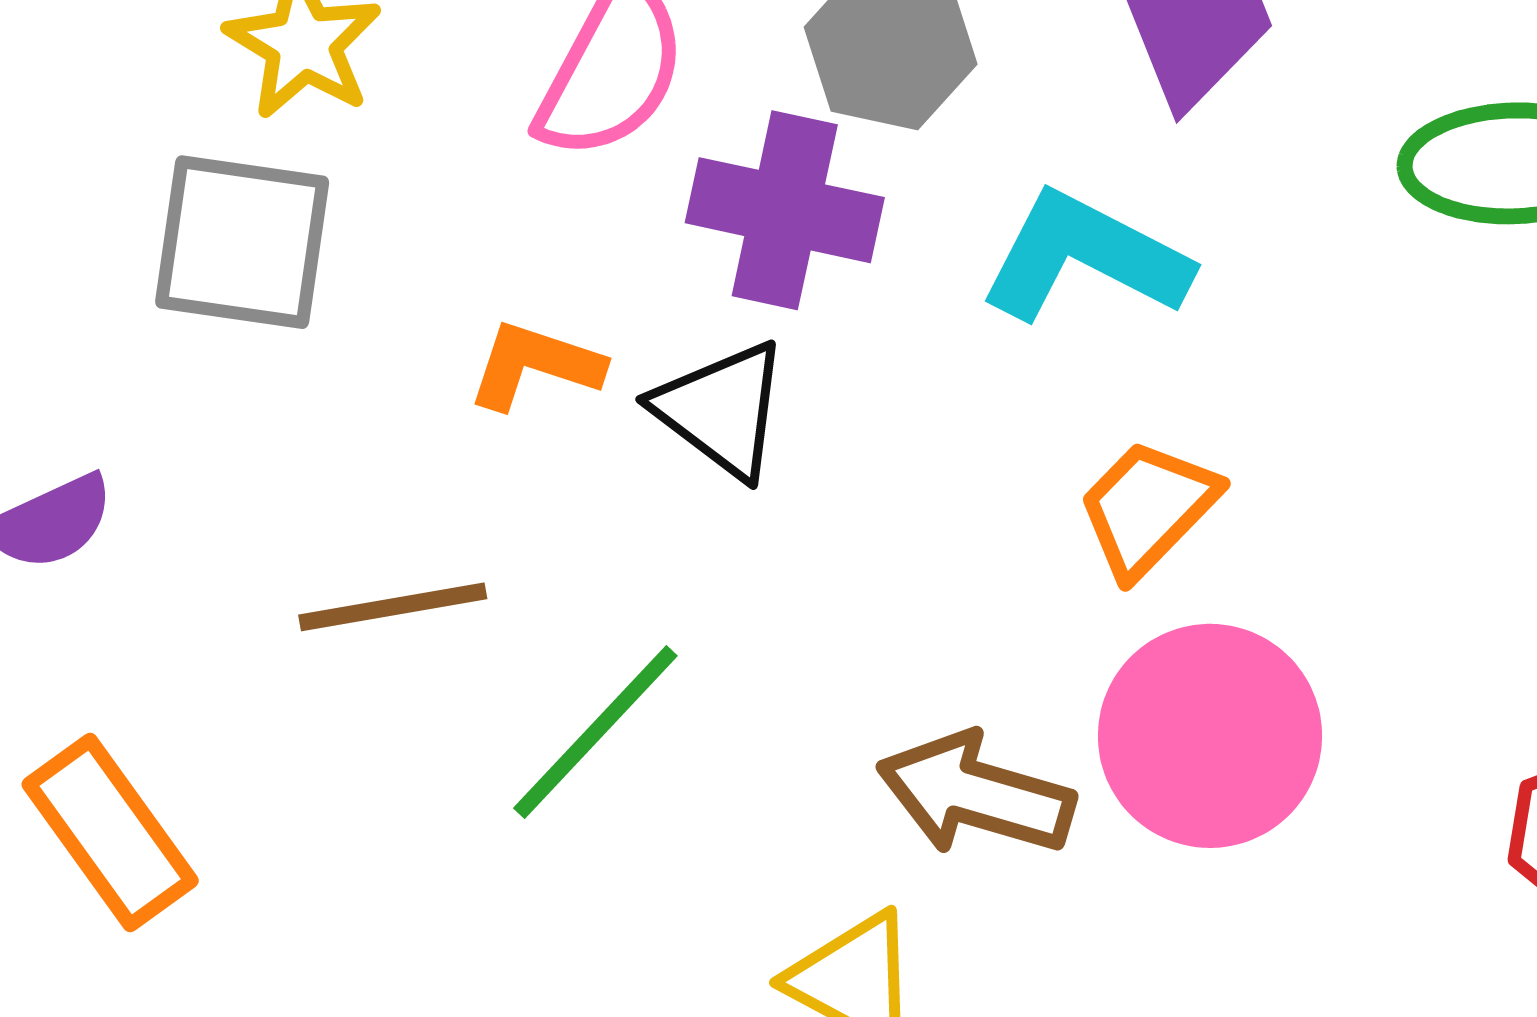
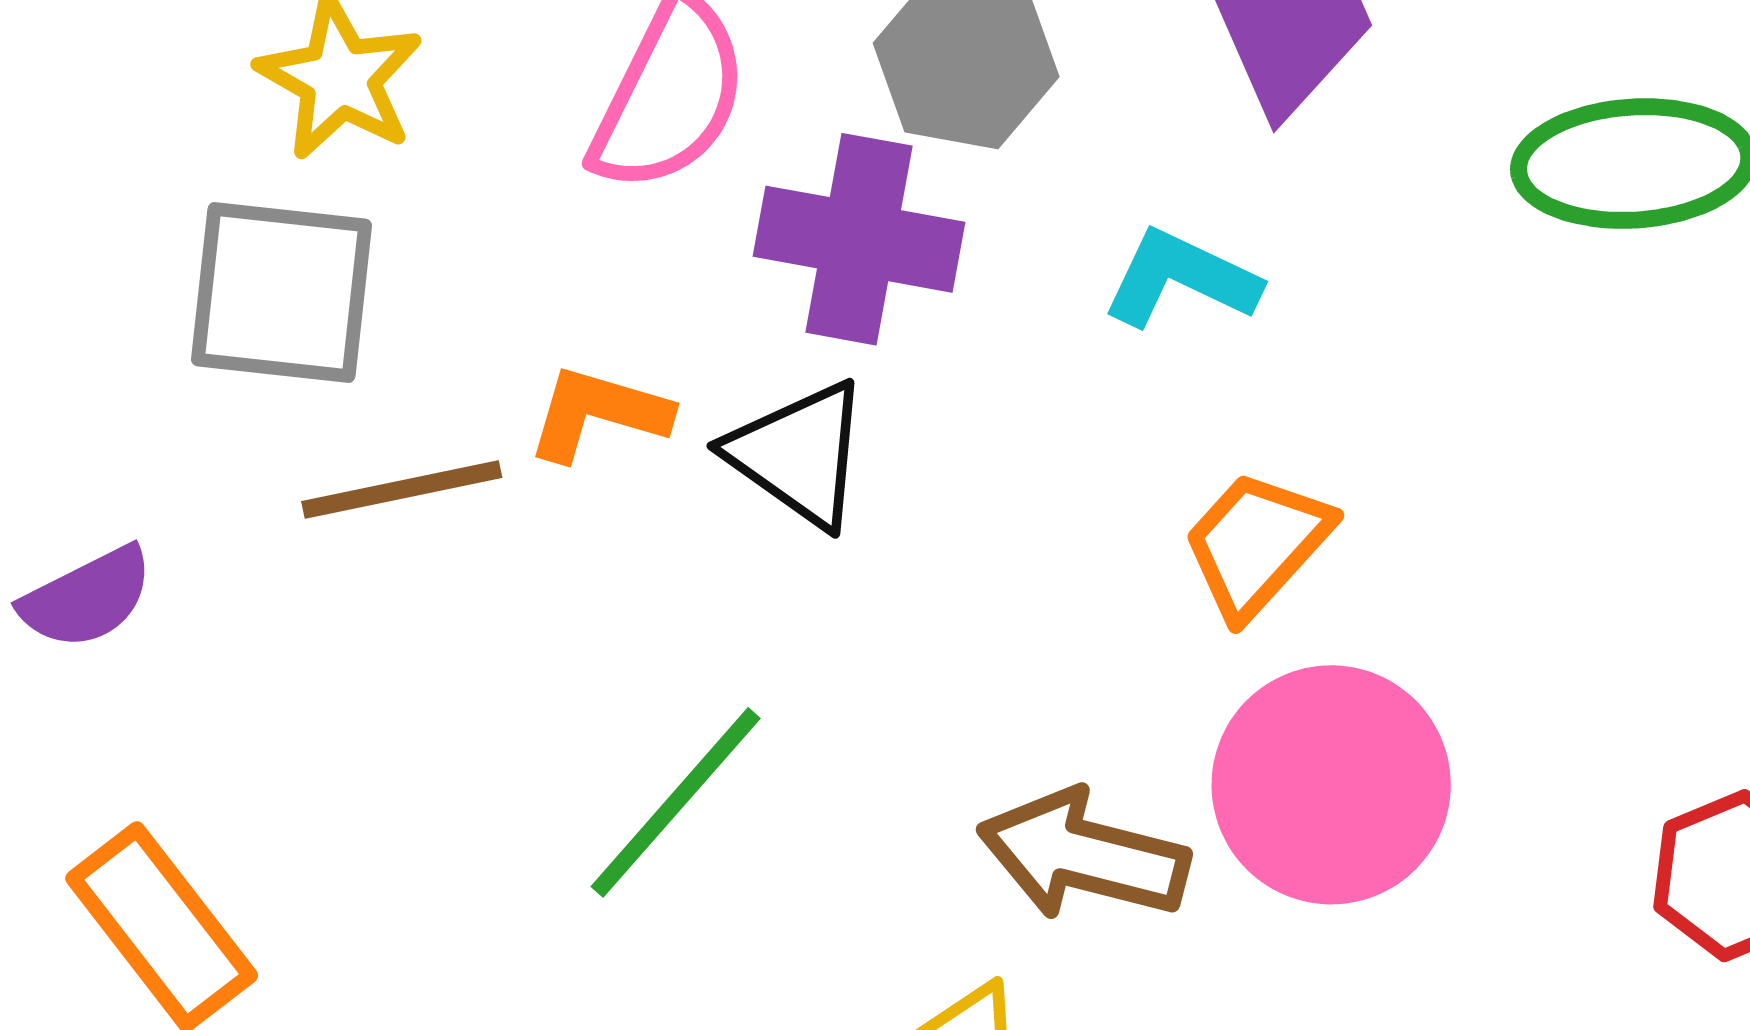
cyan L-shape: (1085, 257) -> (1181, 279), size x0.7
brown line: (393, 607) -> (402, 489), moved

